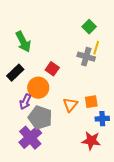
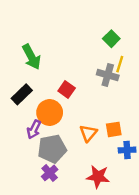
gray pentagon: (40, 118) -> (52, 149), turned -30
purple cross: (30, 138) -> (50, 173), moved, size x0.6
red star: (91, 141) -> (98, 177), moved

